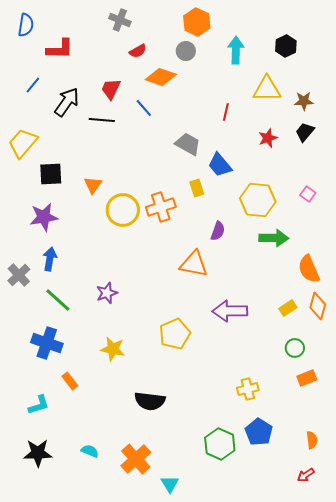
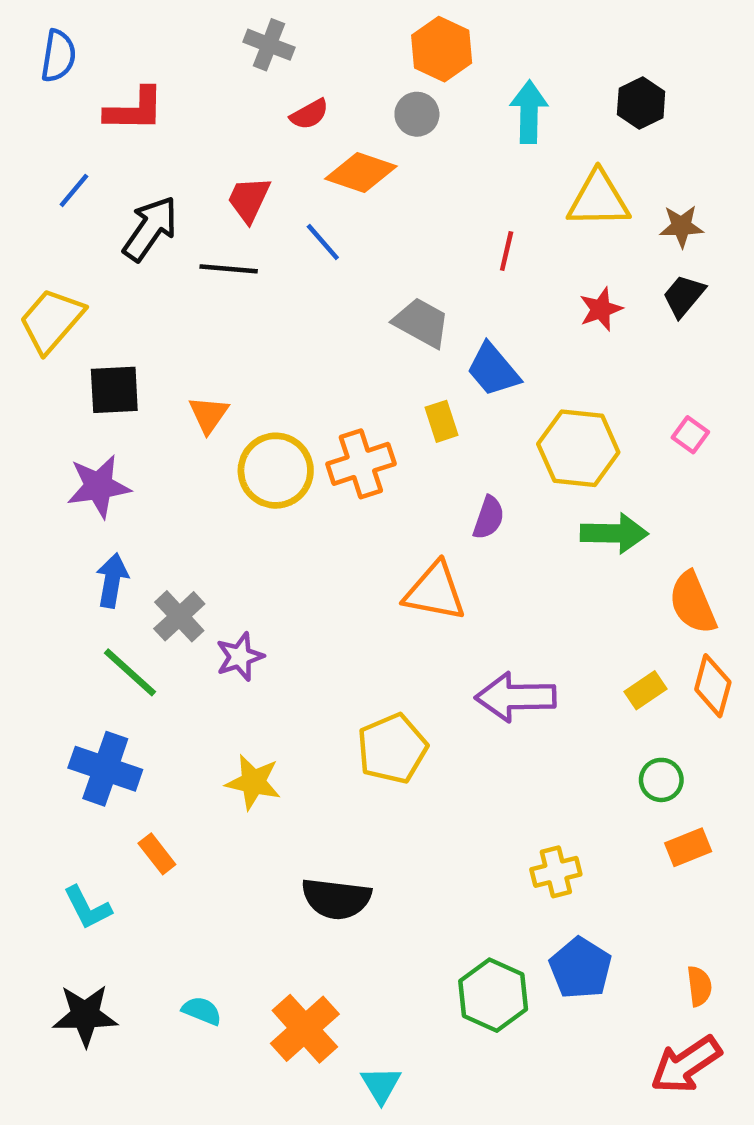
gray cross: (19, 275) -> (179, 616), moved
cyan L-shape: (39, 405) -> (87, 908), turned 80
red arrow: (306, 475) -> (686, 1065), size x1.8

